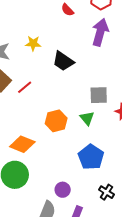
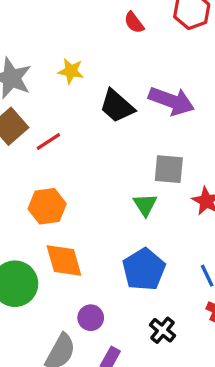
purple arrow: (100, 32) -> (171, 101), moved, turned 88
orange hexagon: (56, 121) -> (47, 206), moved
orange diamond: (22, 144) -> (64, 261), moved, turned 45

